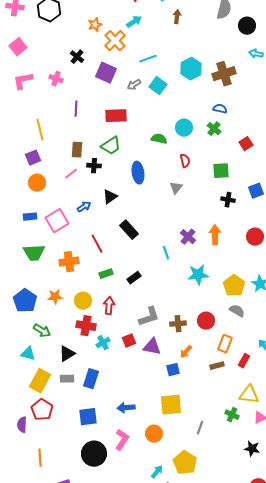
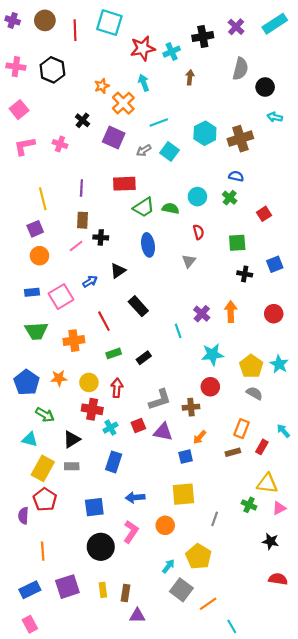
cyan arrow: (134, 22) -> (144, 83), turned -77
purple line: (76, 109) -> (81, 188), moved
green trapezoid: (111, 146) -> (144, 207), moved
red circle: (206, 321) -> (210, 387), moved
blue rectangle: (91, 379) -> (114, 462), moved

